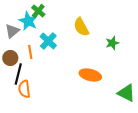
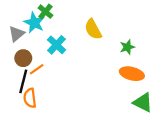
orange line: (30, 52) -> (37, 69), moved, turned 64
brown circle: (10, 58) -> (23, 58), moved
orange ellipse: (90, 75) -> (132, 74), moved

